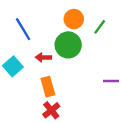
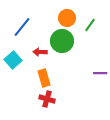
blue line: (23, 29) -> (22, 27), turned 70
red cross: (51, 110) -> (47, 99), turned -35

